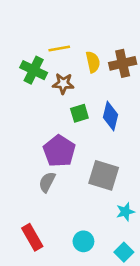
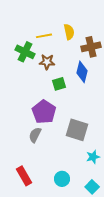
yellow semicircle: (93, 62) -> (69, 32), moved
blue diamond: (110, 116) -> (82, 72), moved

